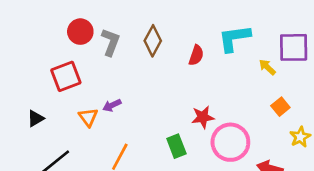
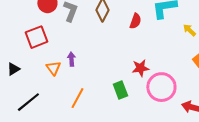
purple arrow: (112, 105) -> (71, 59), turned 112

